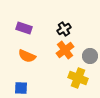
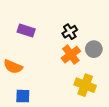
orange semicircle: (27, 56) -> (13, 67), moved
gray circle: (90, 56) -> (94, 49), moved

